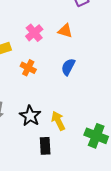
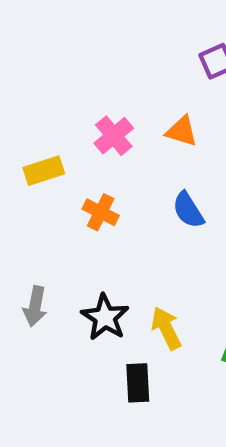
blue semicircle: (68, 67) -> (188, 210), turned -60

